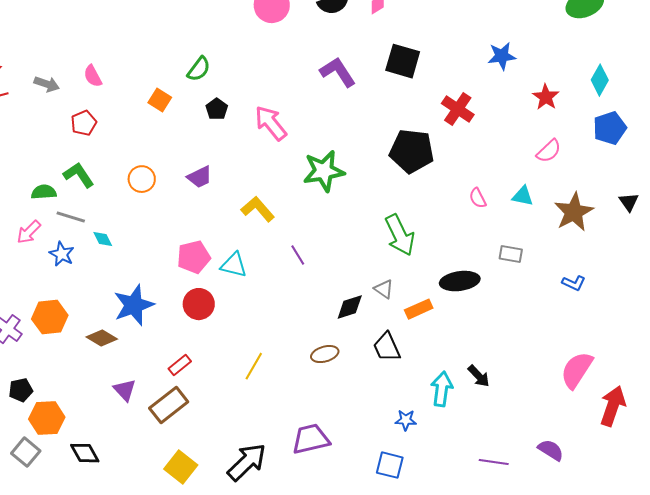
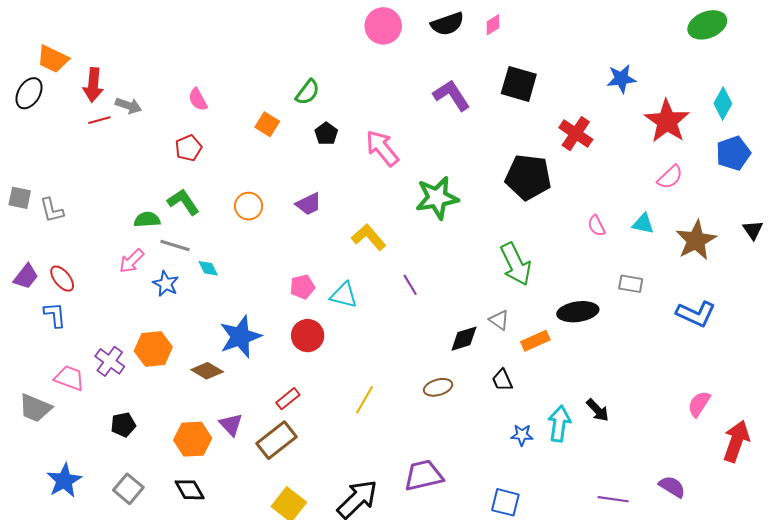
gray arrow: (47, 84) -> (128, 106), moved
red star: (546, 97) -> (667, 121), size x1.6
pink pentagon: (194, 257) -> (302, 287), size x0.7
blue L-shape: (574, 283) -> (696, 314), size x1.6
black trapezoid: (387, 347) -> (502, 380), size x0.7
pink semicircle: (577, 370) -> (699, 404), size x0.7
orange hexagon: (47, 418) -> (193, 439), moved
blue star: (406, 420) -> (522, 435), moved

